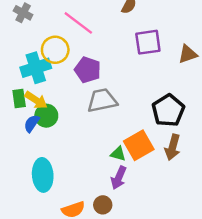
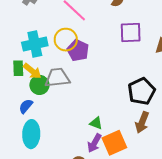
yellow circle: (55, 50) -> (66, 40), moved
gray trapezoid: (102, 101) -> (57, 78), moved
blue semicircle: (32, 123) -> (26, 106), moved
orange square: (139, 145) -> (114, 143), moved

